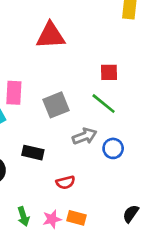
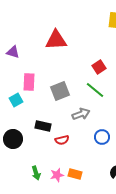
red square: (109, 72) -> (99, 67), turned -32
blue circle: (113, 148) -> (102, 137), moved
red semicircle: (66, 182) -> (62, 140), moved

